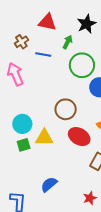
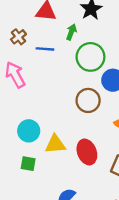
brown circle: (66, 109) -> (88, 100), moved
red ellipse: (79, 137) -> (87, 152), moved, turned 45
green square: (24, 145) -> (28, 164), moved, turned 32

